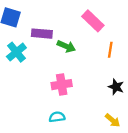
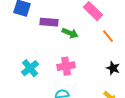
orange line: (110, 50) -> (108, 36), turned -48
cyan cross: (16, 52) -> (30, 68), moved

